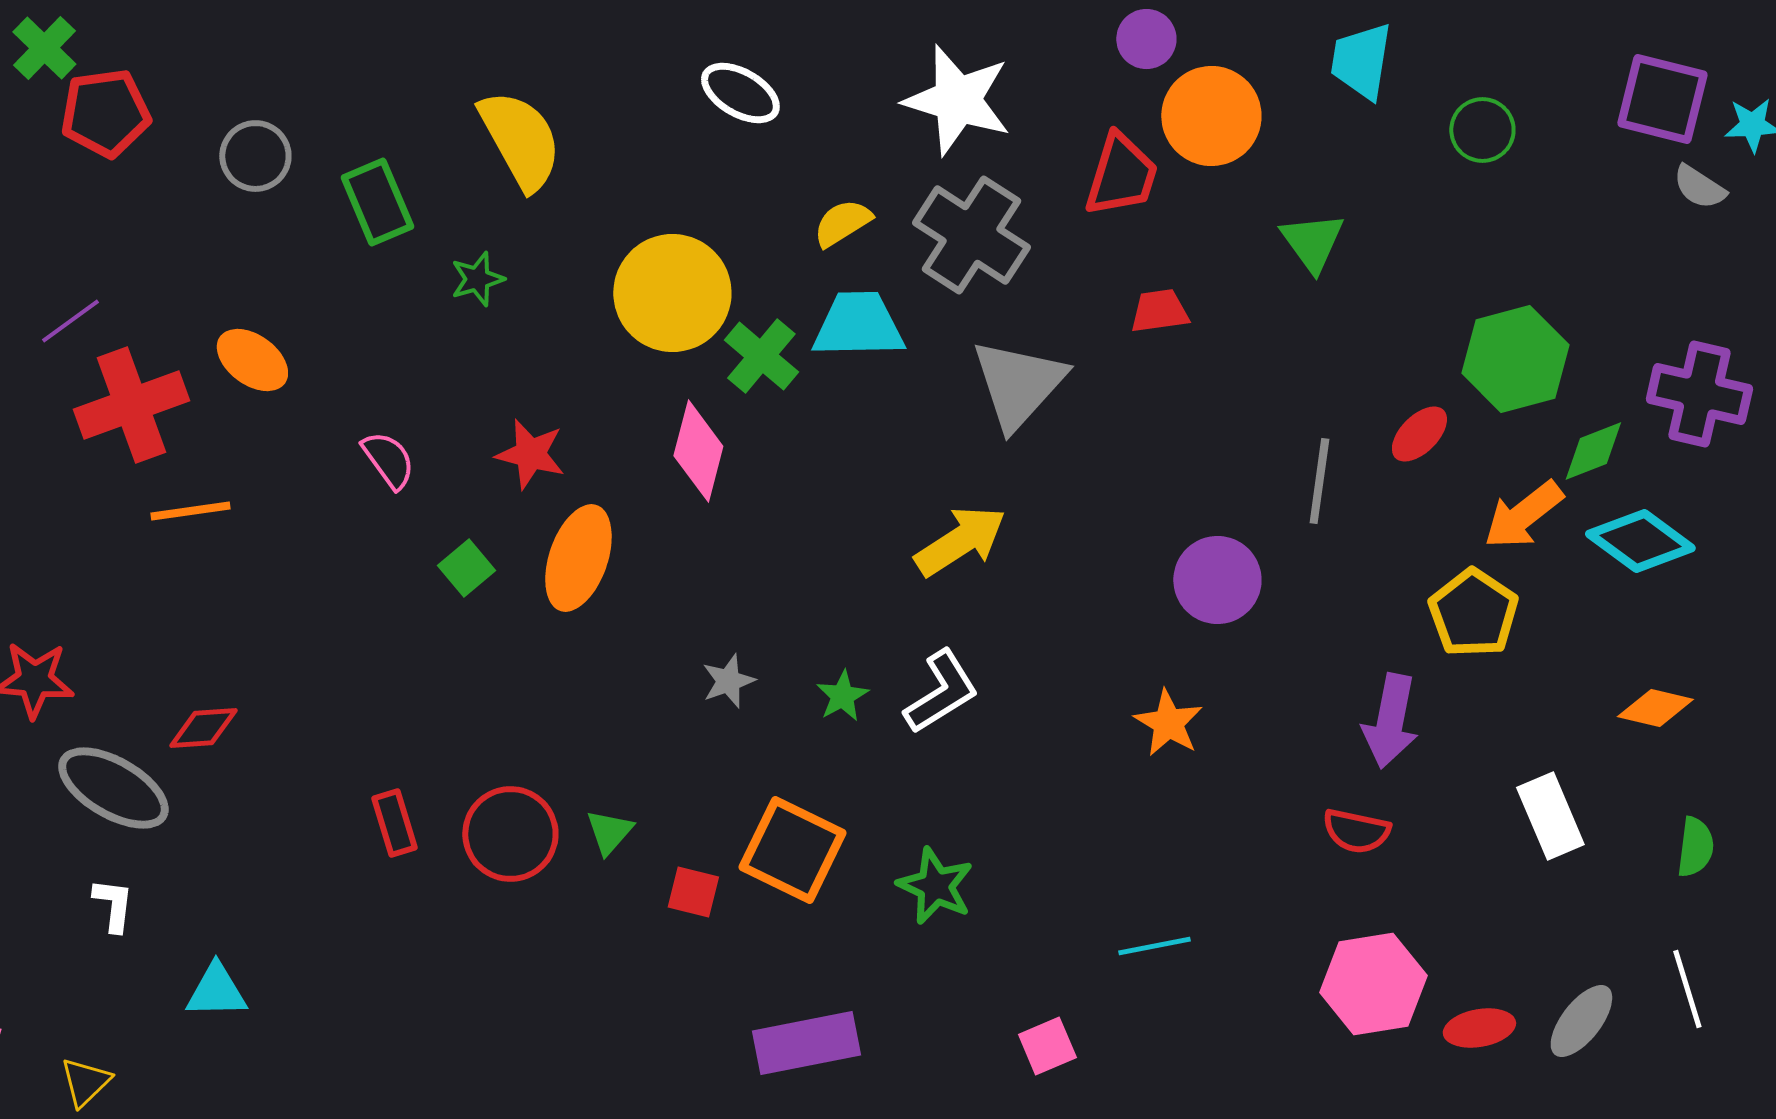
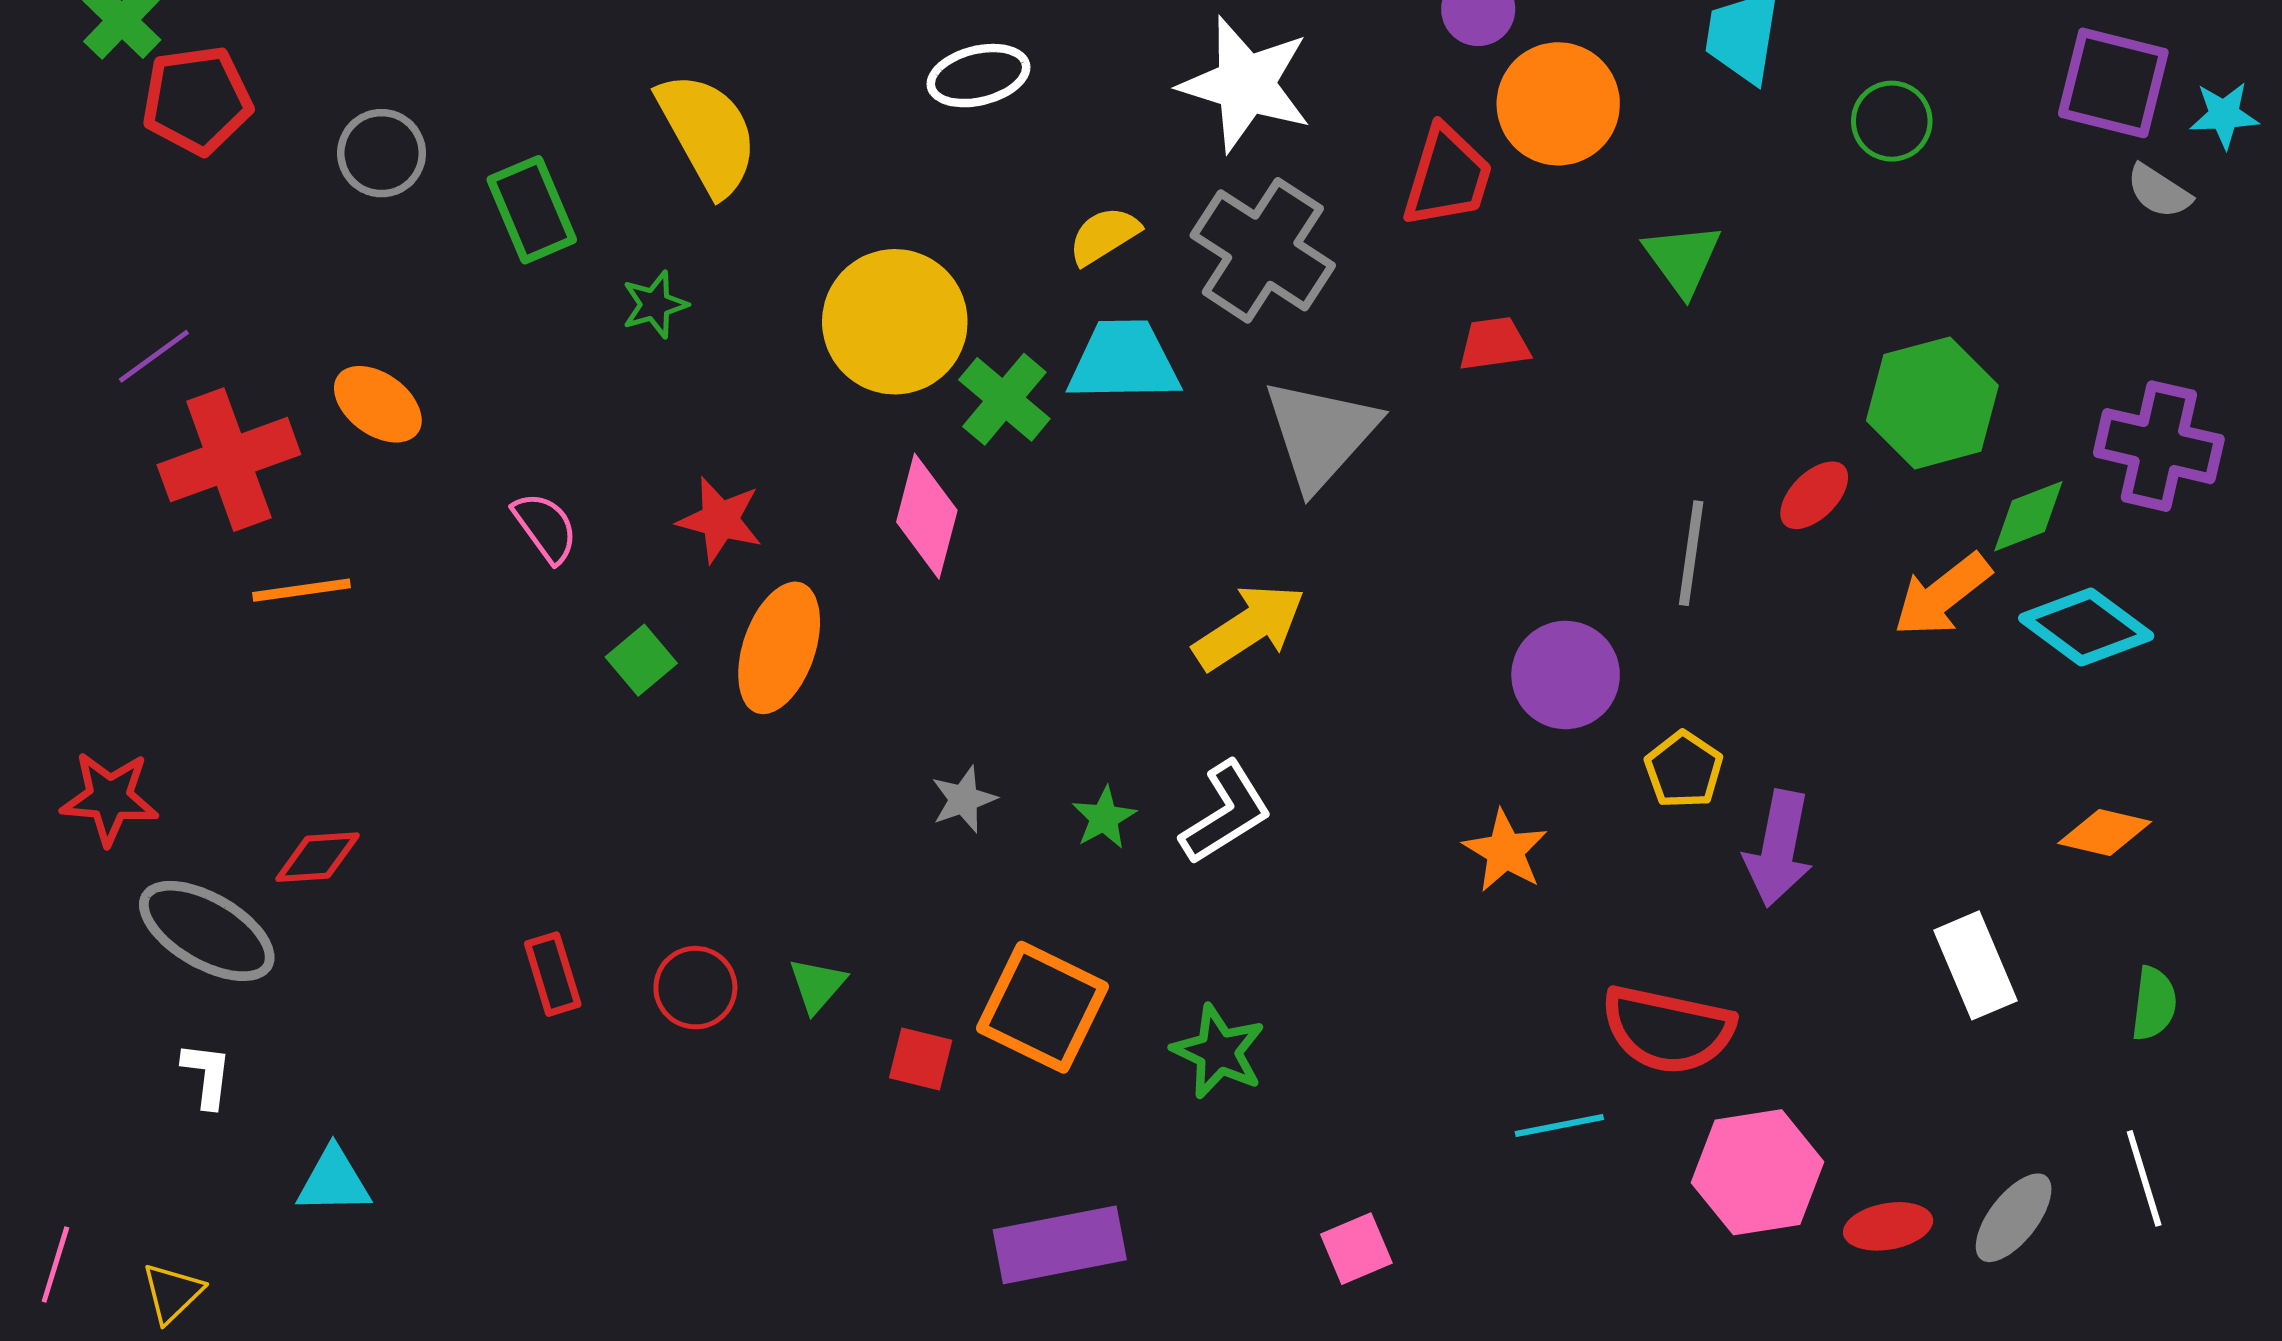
white ellipse: (740, 93) -> (978, 76), turned -44
yellow pentagon: (1473, 613) -> (1684, 770), moved, size x0.7
red semicircle: (1356, 831) -> (1668, 1029), moved, size x1.6
red circle: (510, 834) -> (695, 988), size x0.7
cyan line: (1154, 946) -> (1559, 1125), moved

